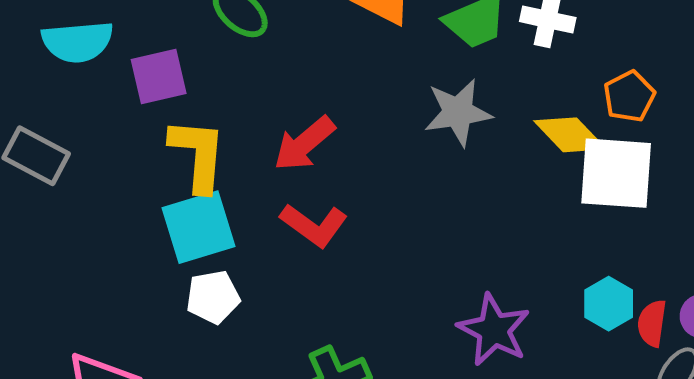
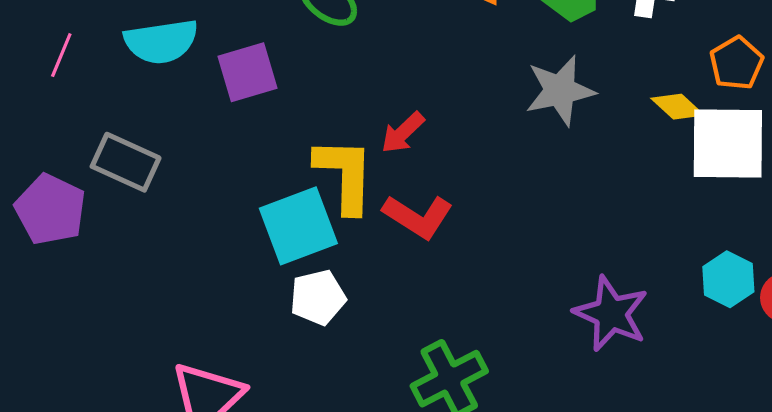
yellow diamond: (570, 135) -> (677, 107), size x0.7
red arrow: (304, 144) -> (403, 133), size x0.7
yellow L-shape: (198, 155) -> (345, 175), moved

